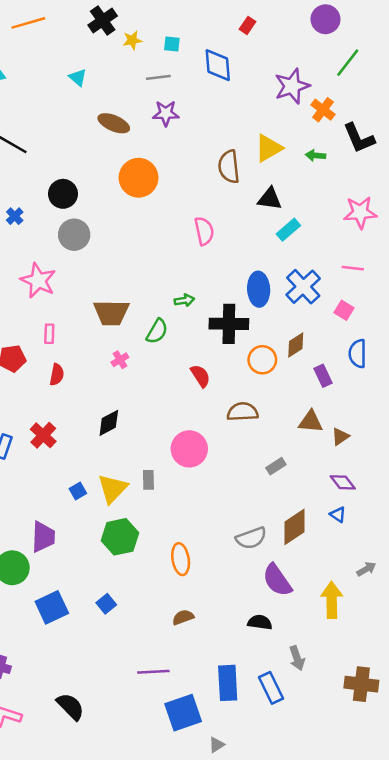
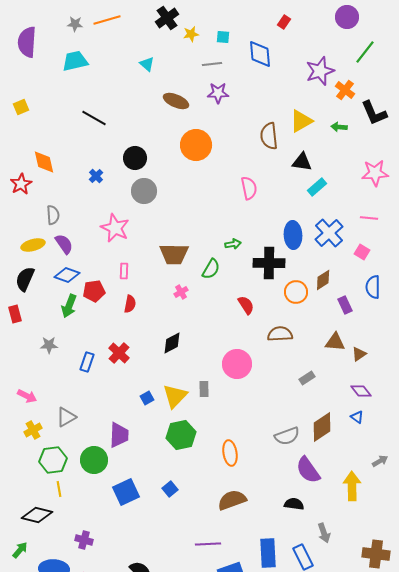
brown semicircle: (183, 617) -> (232, 500), size x1.6

